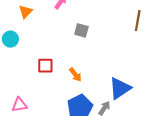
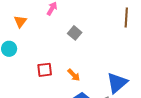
gray square: (81, 30) -> (75, 33), turned 32

